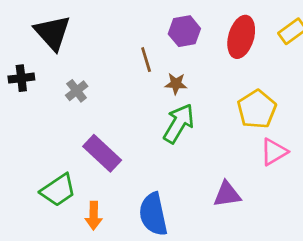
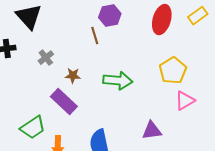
purple hexagon: (184, 31) -> (110, 16), moved
brown star: (176, 84) -> (73, 76), moved
green arrow: (179, 123) -> (118, 81), turned 64

